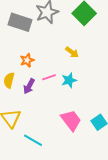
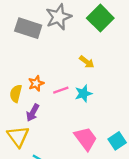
orange star: (27, 60) -> (36, 83), moved
purple arrow: (29, 86) -> (33, 113), moved

